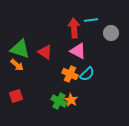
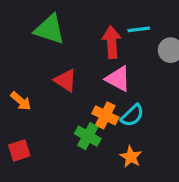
green triangle: (20, 49) -> (50, 29), moved
orange star: (71, 100) -> (131, 157), moved
green cross: (59, 101) -> (88, 136), moved

